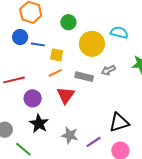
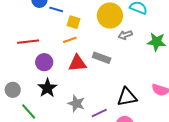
gray arrow: (108, 70) -> (125, 35), moved
gray rectangle: (84, 77) -> (102, 58), moved
red triangle: (66, 95) -> (77, 63), turned 42

